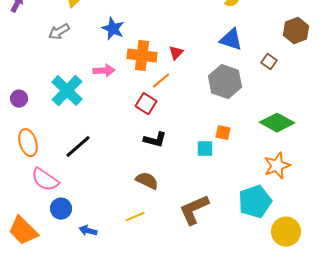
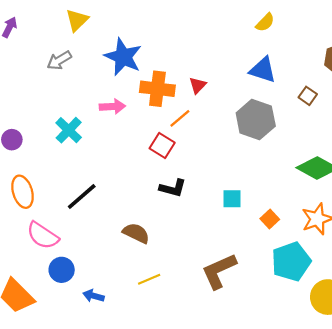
blue star: (113, 29) -> (123, 57), size x1.4
cyan cross: (67, 91) -> (69, 130), size x0.7
orange square: (223, 133) -> (270, 219), moved, turned 35
brown semicircle: (147, 181) -> (136, 233), moved

